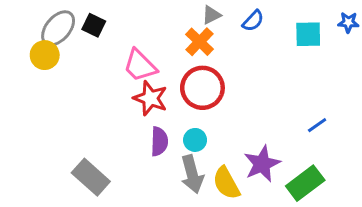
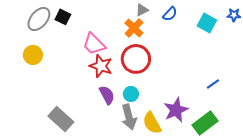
cyan square: (308, 34) -> (207, 23), turned 30
yellow circle: (45, 55) -> (33, 55), moved
purple semicircle: (159, 141) -> (107, 95), turned -30

